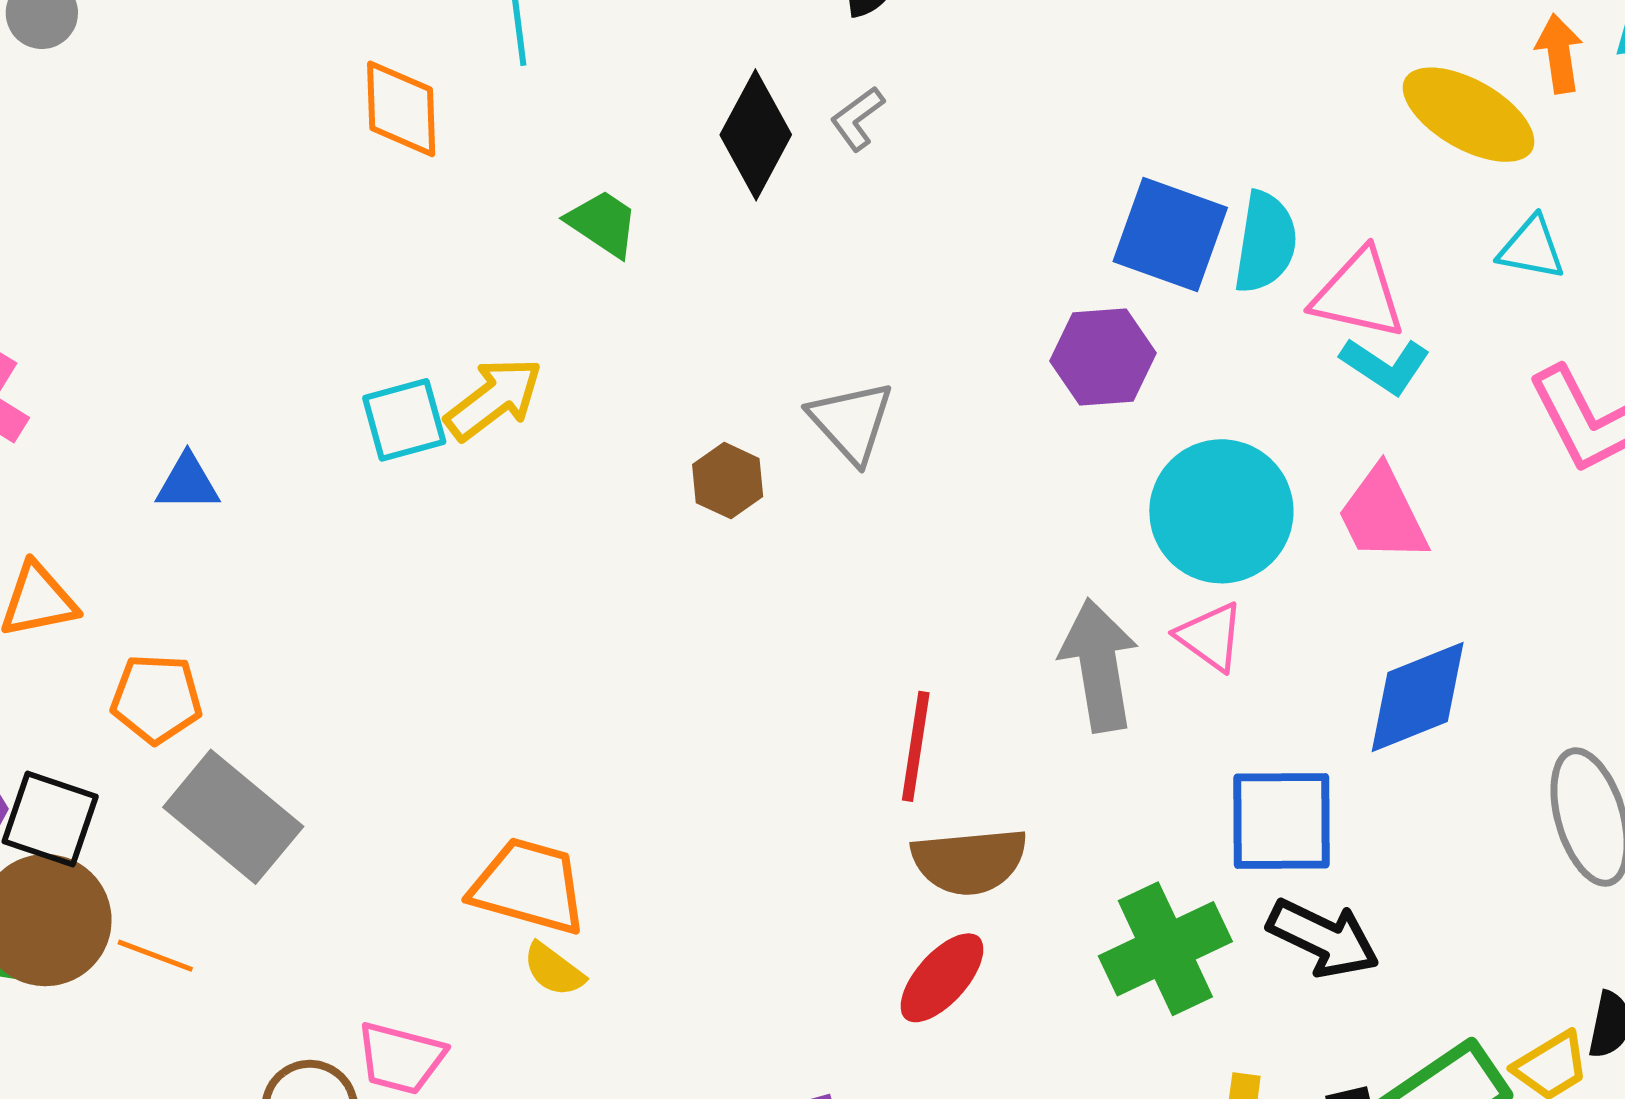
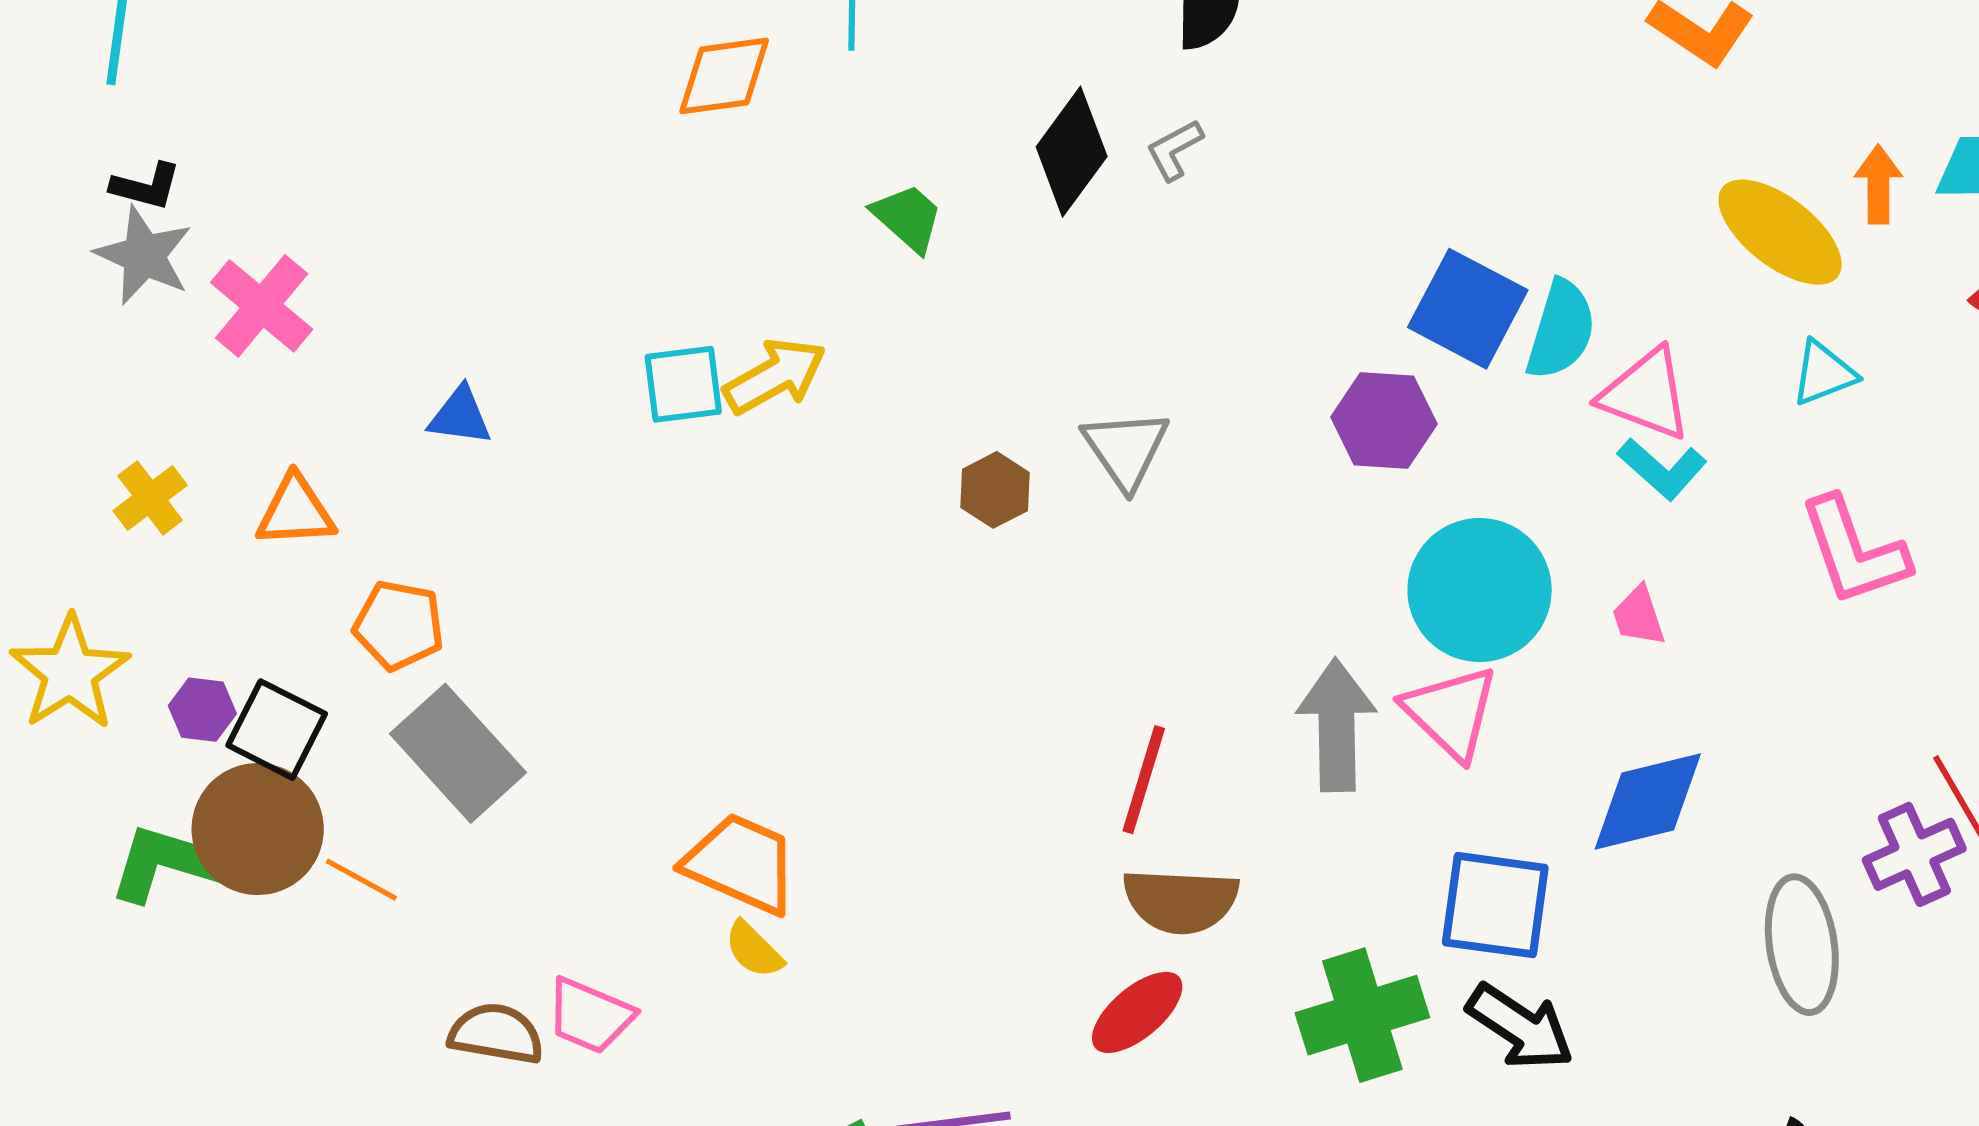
orange diamond: (401, 109) -> (724, 76), turned 76
cyan triangle: (1532, 248) -> (1824, 373), turned -40
pink trapezoid: (1383, 515) -> (1639, 616), size x0.6
pink triangle: (1210, 637) -> (1451, 712), size x1.4

